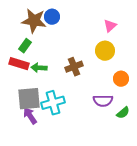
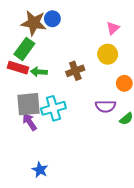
green rectangle: (25, 46) -> (24, 49), size x1.5

